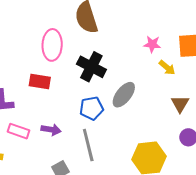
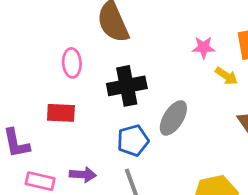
pink ellipse: (52, 45) -> (72, 63), size x0.7
black cross: (91, 67) -> (127, 86), turned -32

